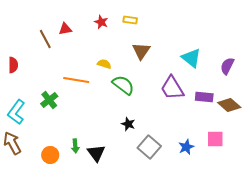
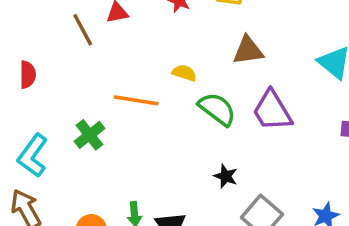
brown triangle: (141, 51) -> (248, 50), turned 48
purple trapezoid: (172, 88) -> (272, 111), moved

